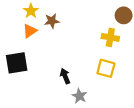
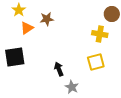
yellow star: (31, 11) -> (19, 10), moved
yellow square: (106, 68) -> (96, 62), turned -30

